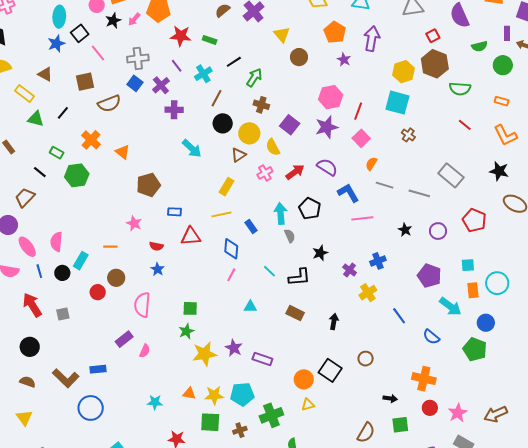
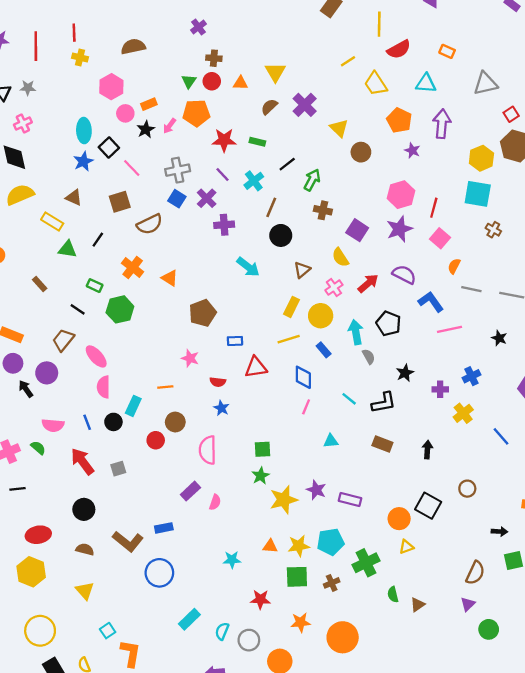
yellow circle: (249, 133) -> (321, 316), moved
pink ellipse: (27, 247) -> (96, 356), moved
purple cross: (350, 270) -> (440, 389), turned -32

